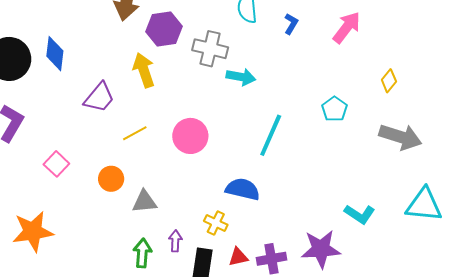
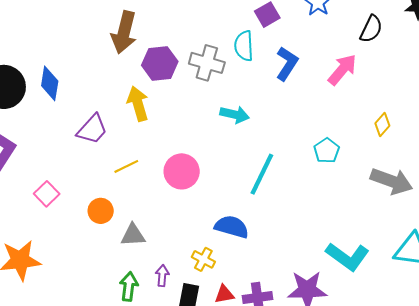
blue L-shape: (291, 24) -> (287, 64), size x1.6
gray cross: (210, 49) -> (207, 63), moved
cyan L-shape: (360, 214) -> (347, 257), size x1.4

